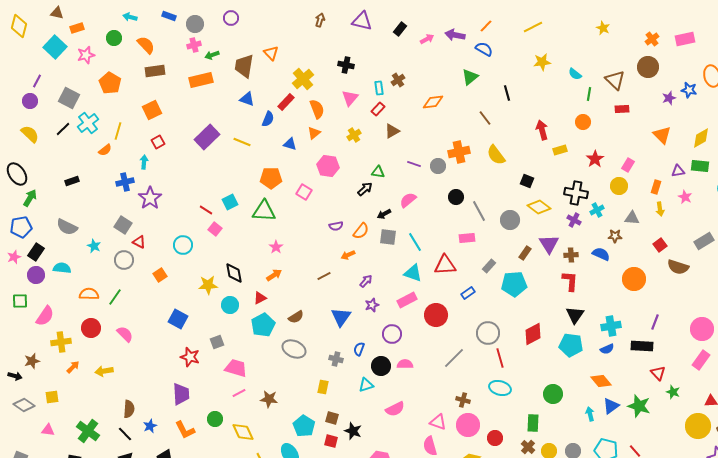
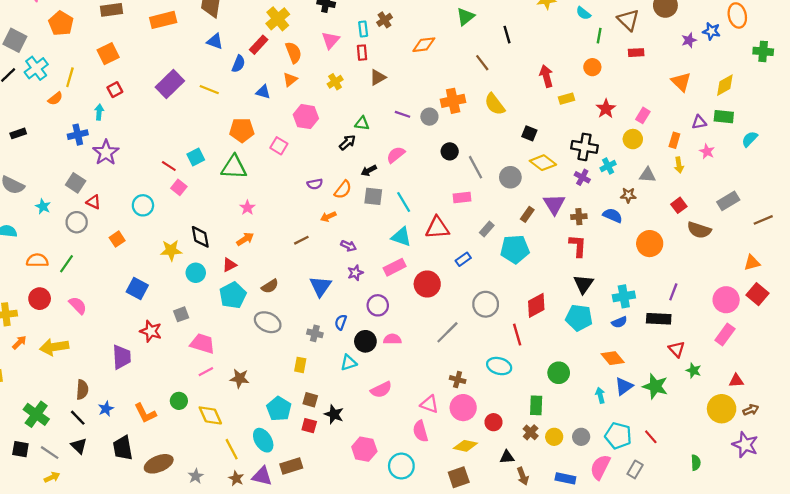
red rectangle: (378, 109) -> (362, 53), turned -48
purple arrow: (366, 281) -> (349, 246), turned 72
red line: (500, 358) -> (517, 335), moved
yellow arrow: (104, 371) -> (54, 347), size x1.4
purple trapezoid: (181, 394) -> (122, 357), moved

